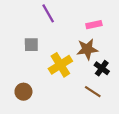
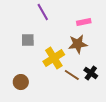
black cross: (102, 68) -> (91, 73), moved
brown line: (93, 92) -> (72, 75), moved

